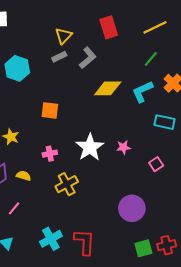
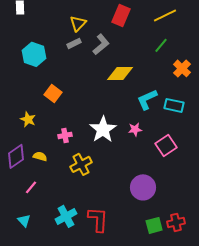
red rectangle: (109, 27) -> (121, 15), turned 40
cyan L-shape: (142, 92) -> (147, 99), moved
orange square: (50, 110) -> (53, 93), moved, turned 30
pink square: (156, 164) -> (166, 145), size x1.5

